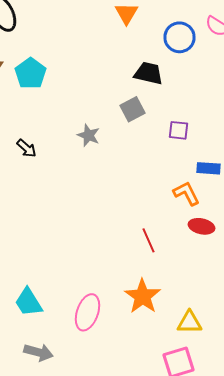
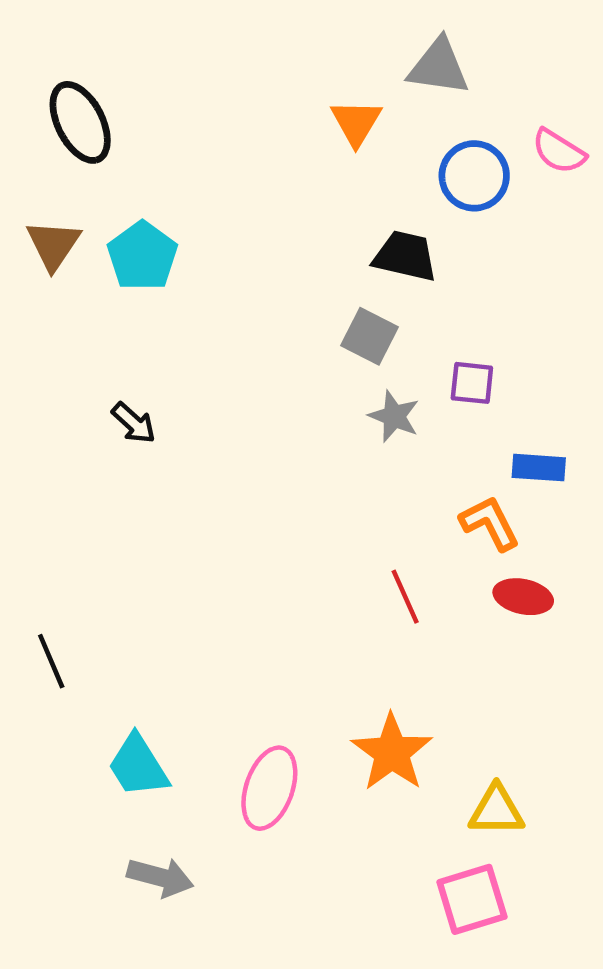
gray square: (132, 109) -> (370, 336), turned -35
gray star: (88, 135) -> (394, 416), moved
red line: (148, 240) -> (405, 597), moved

